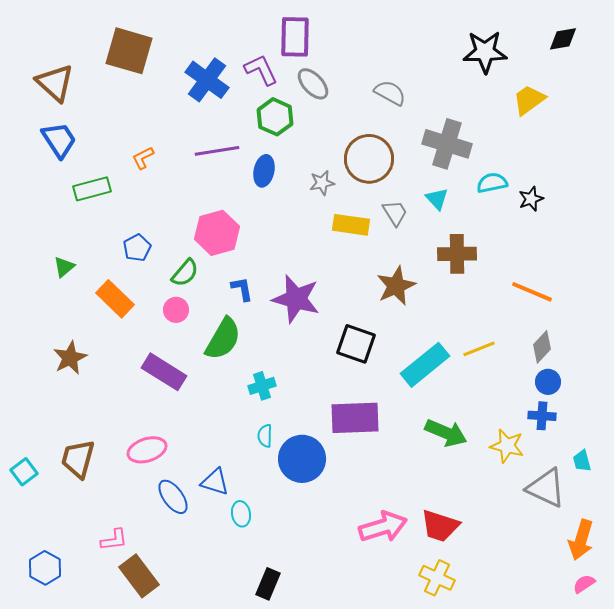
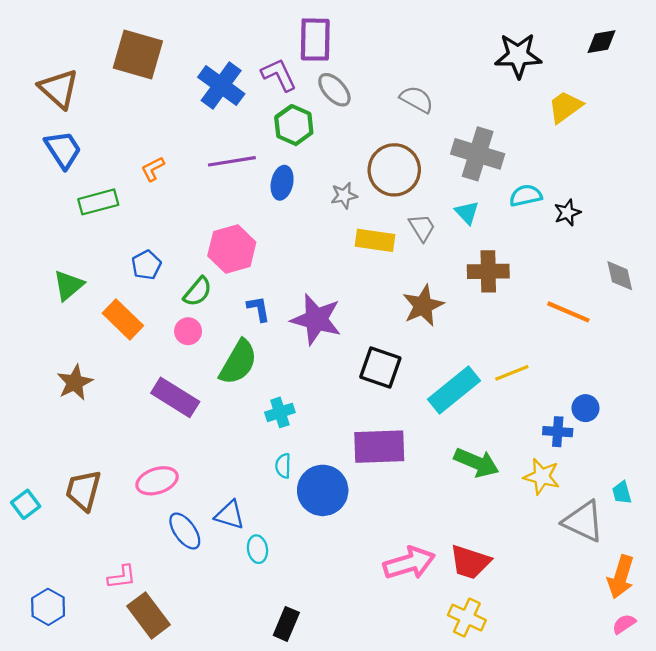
green triangle: (64, 267) -> (68, 285), size x1.4
gray diamond: (542, 347) -> (620, 276), moved, turned -56
blue cross: (542, 416) -> (558, 432), moved

